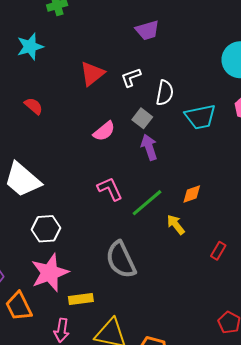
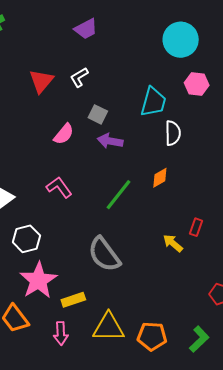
white semicircle: (165, 93) -> (173, 133), moved
cyan trapezoid: (200, 117) -> (153, 102), turned -52
purple arrow: (149, 147) -> (110, 141), turned -50
pink L-shape: (110, 189) -> (59, 187), moved
yellow arrow: (176, 225) -> (173, 243), moved

